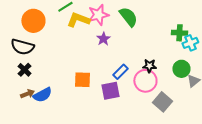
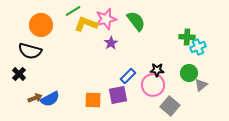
black cross: (24, 70) -> (19, 74), moved
orange square: (82, 80) -> (93, 100), moved

